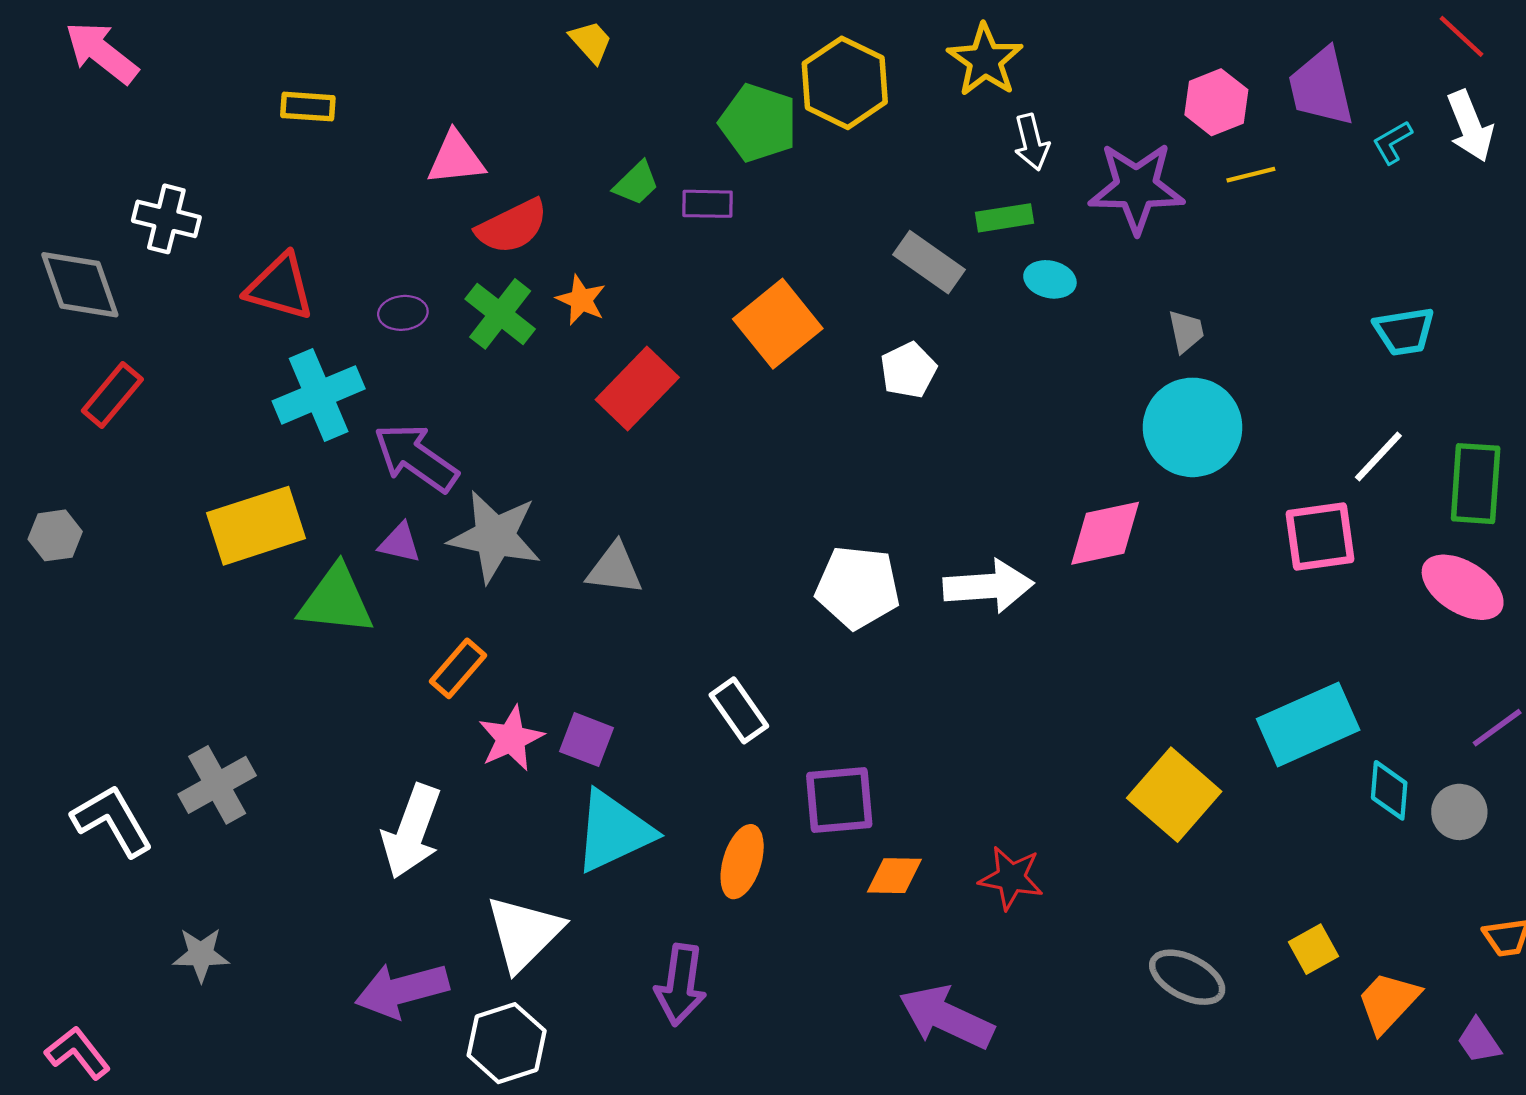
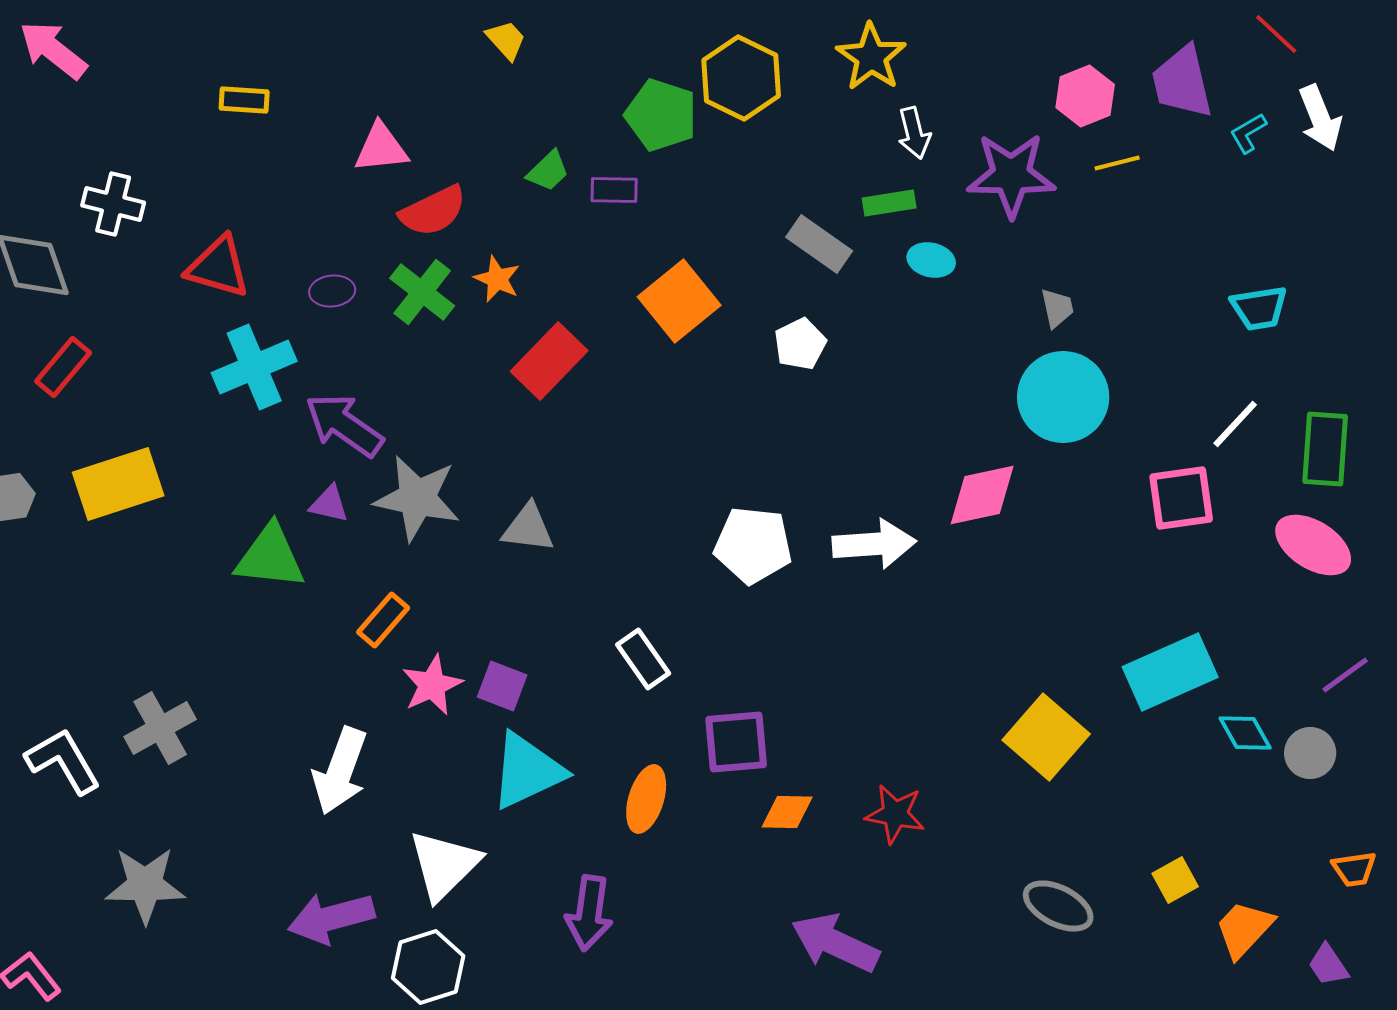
red line: (1462, 36) -> (1276, 34), moved
yellow rectangle: (256, 526) -> (118, 484), moved
cyan diamond: (1389, 790) -> (1245, 733), turned -34
gray star: (201, 955) -> (145, 885), size x1.5

